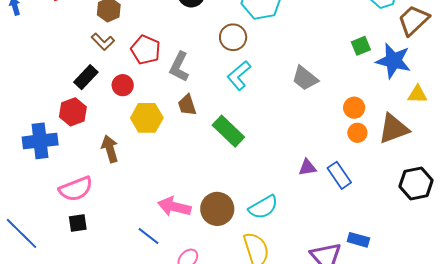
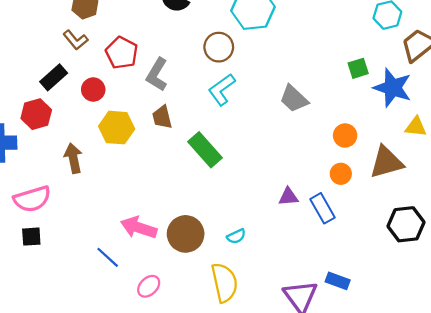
orange circle: (357, 133) -> (341, 174), moved
cyan semicircle: (263, 207) -> (236, 236), size x0.6

